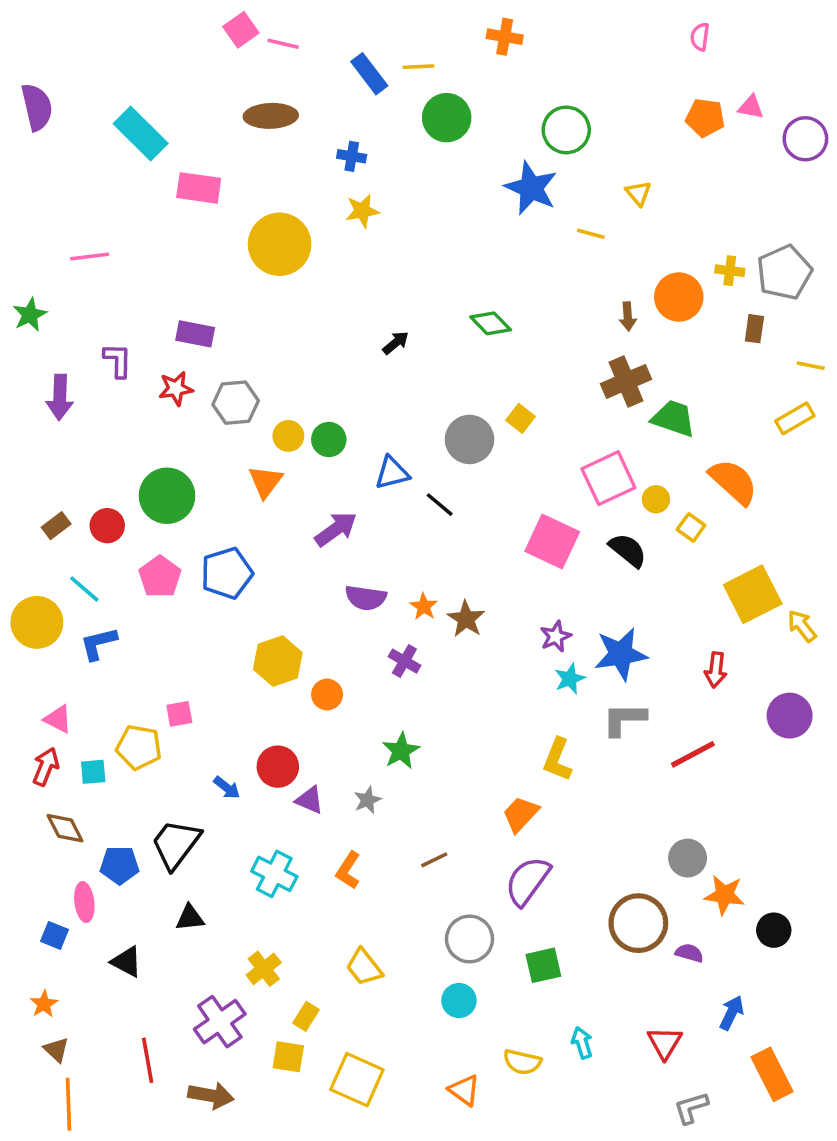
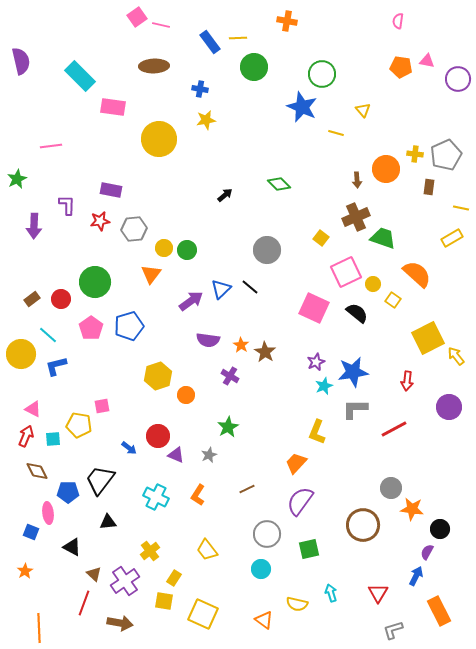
yellow square: (521, 418) -> (321, 238), moved
blue triangle: (392, 473) -> (221, 289), moved, turned -30
purple semicircle: (689, 953) -> (427, 552), moved, turned -77
brown triangle: (56, 1050) -> (94, 574), moved
red line: (148, 1060) -> (84, 603), turned 30

